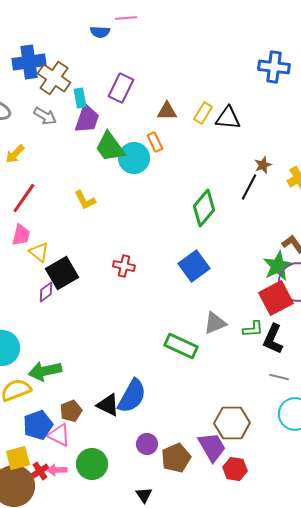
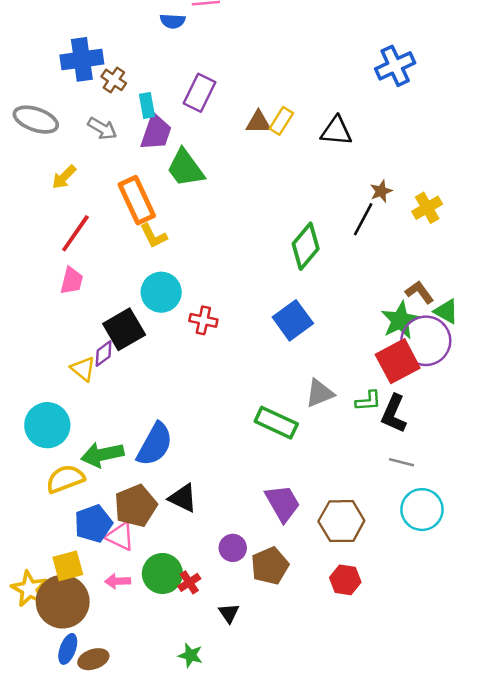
blue cross: (274, 67) -> (395, 66), turned -32
brown cross: (54, 78) -> (114, 80), size x0.6
yellow rectangle: (203, 113) -> (281, 121), moved
orange rectangle: (155, 142) -> (137, 200), moved, size x1.8
cyan circle: (134, 158) -> (161, 292), moved
yellow triangle: (39, 252) -> (83, 369), moved
blue semicircle: (132, 396) -> (155, 444), moved
brown pentagon: (71, 411) -> (136, 506), size x1.5
purple trapezoid: (212, 447) -> (283, 503), moved
red cross: (40, 471) -> (189, 582), moved

